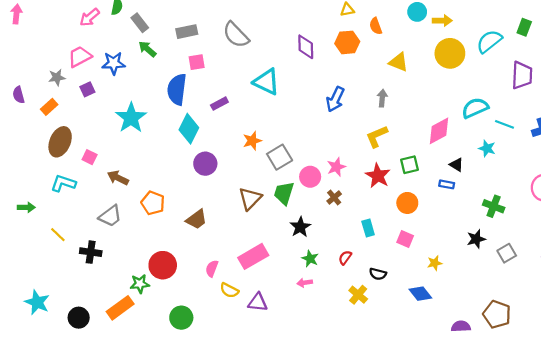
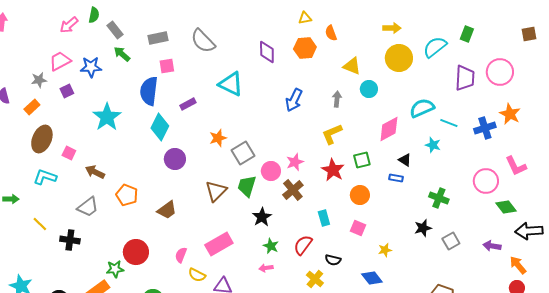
cyan circle: (417, 12) -> (369, 89), moved
brown cross: (334, 198) -> (293, 190), size x1.5
red semicircle: (345, 258) -> (303, 245), size x1.5

